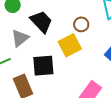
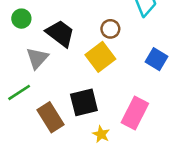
black square: (43, 66) -> (84, 102), moved

